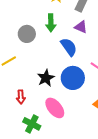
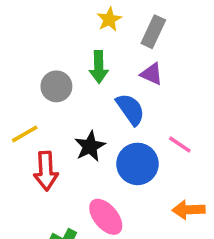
black star: (46, 78) -> (90, 146), moved
red arrow: (21, 97) -> (46, 171), moved, size x1.5

